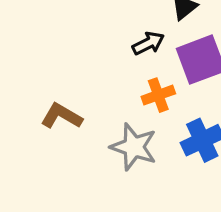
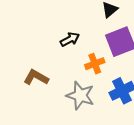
black arrow: (148, 43) -> (70, 39), moved

